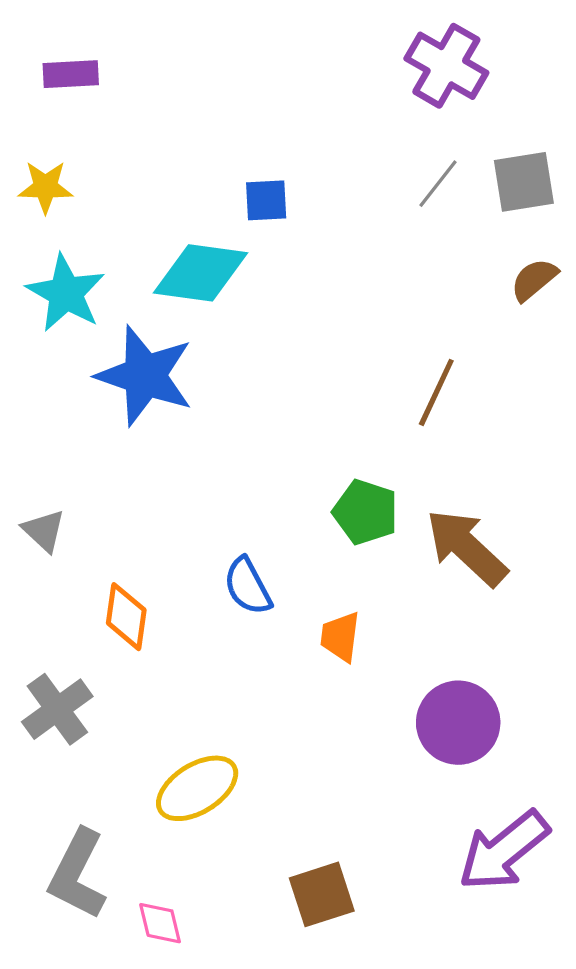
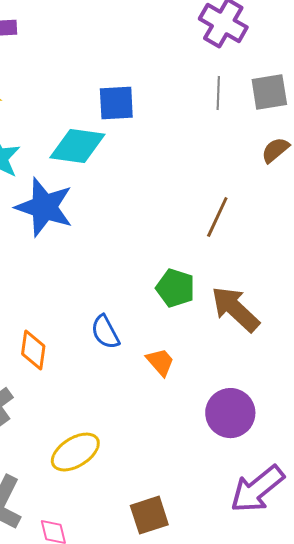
gray line: (438, 184) -> (218, 93), turned -36
blue square: (266, 200) -> (116, 103), size x1.4
orange trapezoid: (340, 637) -> (160, 362), turned 132

